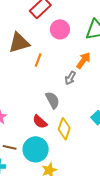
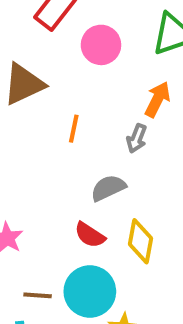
orange line: (38, 60) -> (74, 129), moved
gray semicircle: (53, 100) -> (108, 188), turned -78

